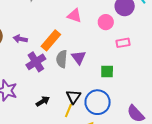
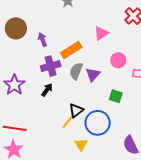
pink triangle: (74, 16) -> (101, 33), turned 49
pink circle: (106, 22) -> (118, 60), moved
purple arrow: (20, 39) -> (43, 40), turned 40
black arrow: (43, 101) -> (47, 90), moved, turned -40

